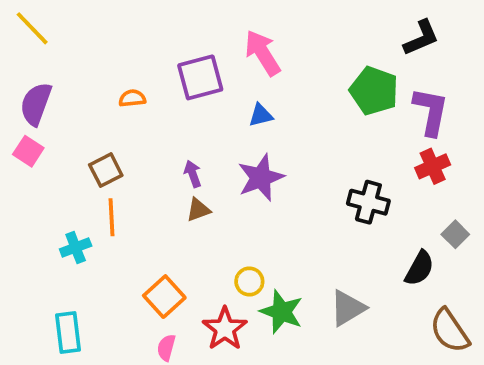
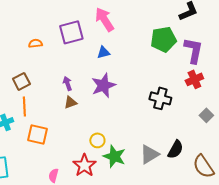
green pentagon: (374, 91) -> (163, 39), turned -30
black semicircle: (419, 268) -> (175, 149), moved
orange square: (164, 297) -> (37, 134), moved, turned -35

